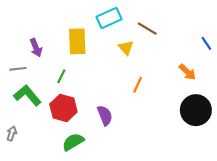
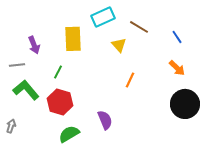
blue line: (206, 43) -> (177, 37), moved
purple semicircle: (105, 115) -> (105, 120), moved

